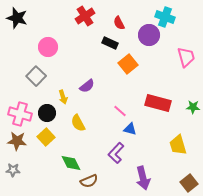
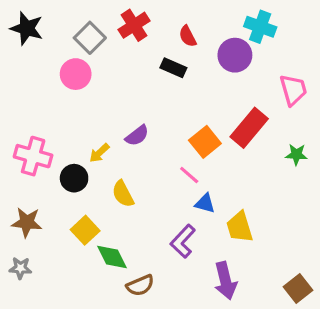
orange square: (128, 64) -> (205, 142), moved
gray square: (36, 76) -> (90, 38), moved
yellow arrow: (63, 97) -> (99, 153), turned 64
red rectangle: (158, 103) -> (249, 128), moved, turned -65
green star: (193, 107) -> (296, 154), moved
pink cross: (20, 114) -> (33, 156), moved
yellow square: (46, 137) -> (85, 230), moved
yellow trapezoid: (178, 145) -> (240, 227), moved

